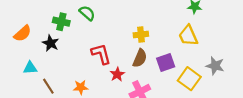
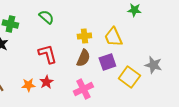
green semicircle: (87, 13) -> (46, 17), moved
yellow trapezoid: (188, 36) -> (113, 37), moved
red star: (117, 74) -> (46, 82), moved

